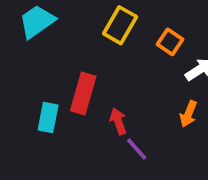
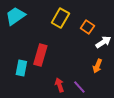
red arrow: (118, 121) -> (59, 85), moved
purple line: (137, 149) -> (79, 87), moved

